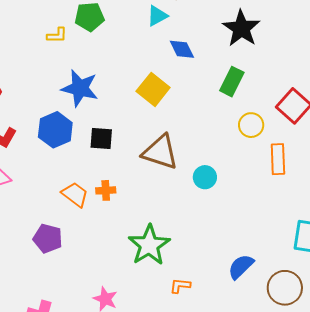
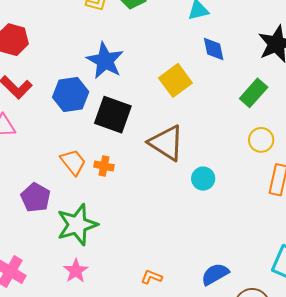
black square: (101, 138) -> (113, 115), size x1.5
green star: (149, 245) -> (77, 225), moved

